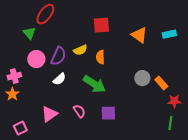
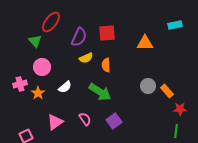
cyan rectangle: (169, 34) -> (175, 25), moved
orange triangle: (139, 35) -> (145, 43), turned -36
purple semicircle: (58, 56) -> (79, 37), moved
orange star: (12, 94) -> (38, 93), moved
purple square: (108, 113) -> (114, 121), turned -35

